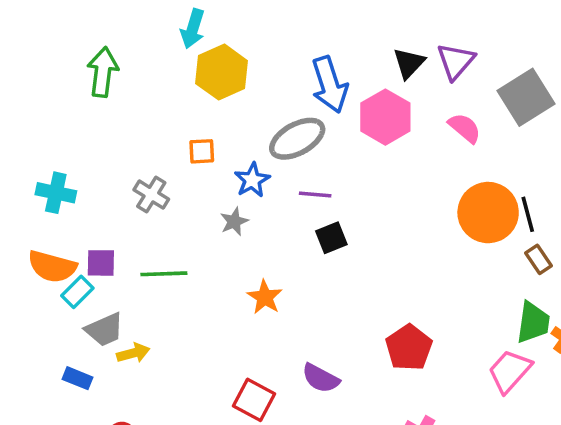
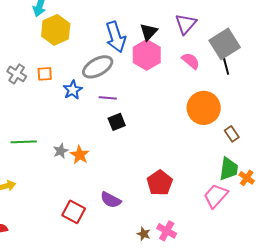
black triangle: (409, 63) -> (149, 32), moved
gray cross: (151, 195) -> (17, 74), moved
black line: (528, 214) -> (226, 65), moved
gray star: (234, 222) -> (61, 151), moved

